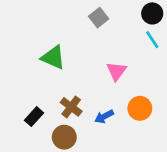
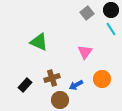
gray square: (99, 18) -> (87, 13), moved
brown cross: (71, 107) -> (52, 78), turned 35
brown circle: (64, 137) -> (60, 100), moved

